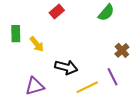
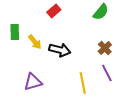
brown cross: (122, 50) -> (105, 48), moved
black arrow: (66, 67) -> (60, 50), moved
yellow line: (87, 87) -> (83, 83), turned -75

